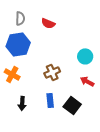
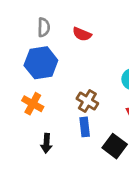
brown cross: (52, 72) -> (87, 101), turned -35
blue rectangle: (50, 100) -> (85, 127), moved

